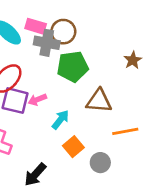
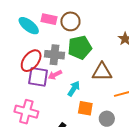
gray cross: (47, 43) -> (54, 55), moved
orange square: (73, 147) -> (85, 108), turned -35

